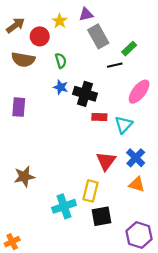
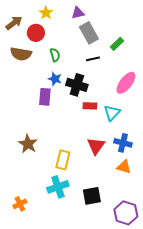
yellow star: (60, 21) -> (46, 13), moved
black line: (115, 65) -> (93, 59), moved
purple rectangle: (19, 107) -> (45, 97), moved
blue cross: (136, 158) -> (123, 143), turned -30
brown star: (24, 177) -> (28, 144), moved, turned -30
yellow rectangle: (90, 191) -> (63, 160), moved
orange cross: (12, 242) -> (20, 204), moved

